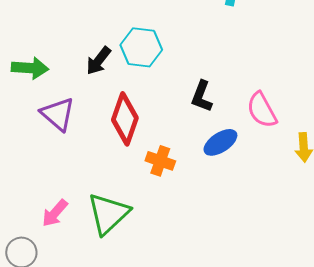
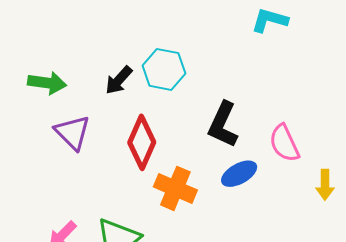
black L-shape: (202, 96) -> (223, 125), size x1.4
orange cross: (160, 161) -> (175, 188), size x1.4

